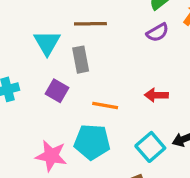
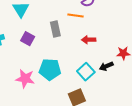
gray rectangle: (81, 60) -> (55, 29), moved
orange line: (105, 106) -> (75, 16), moved

